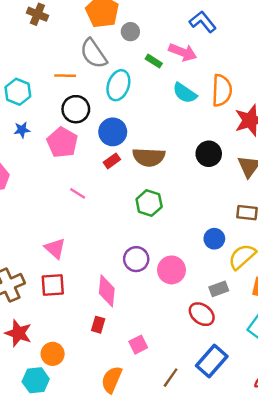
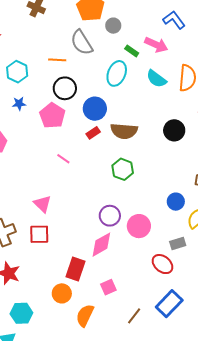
cyan ellipse: (118, 85) -> (117, 73), moved
pink diamond: (107, 291) -> (101, 245), moved, turned 52
red rectangle: (98, 325) -> (76, 269), size x1.6
orange circle: (53, 354) -> (62, 293), moved

